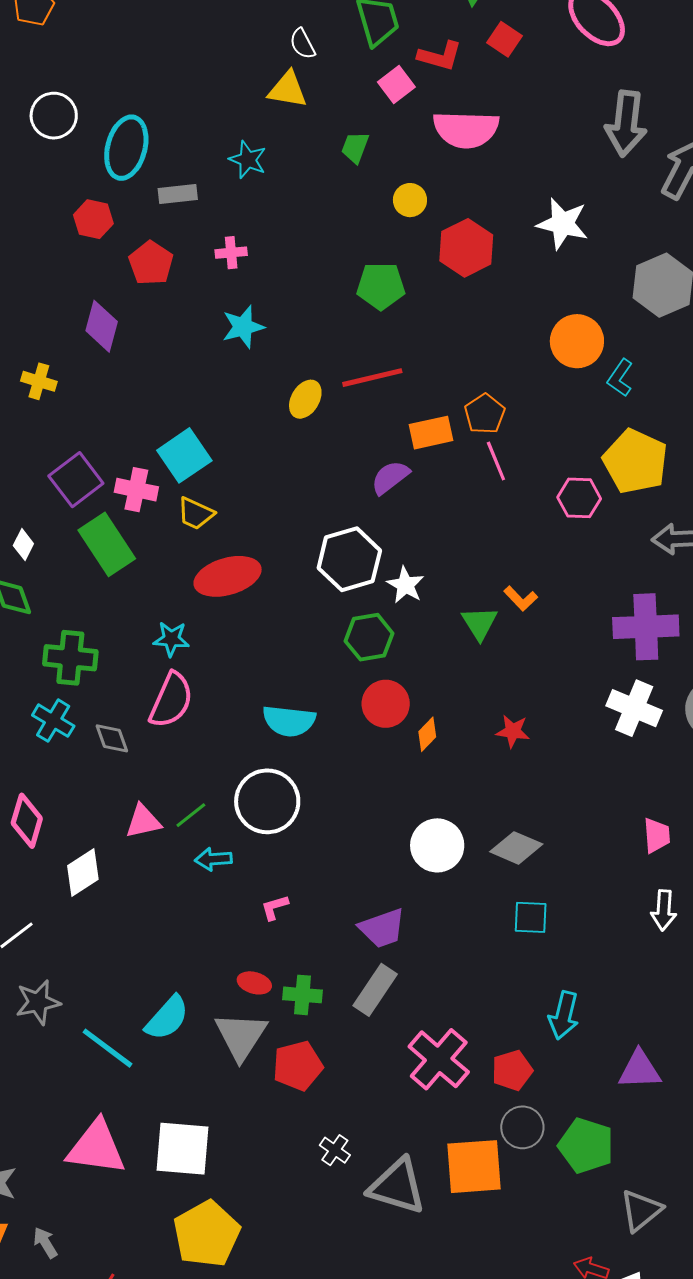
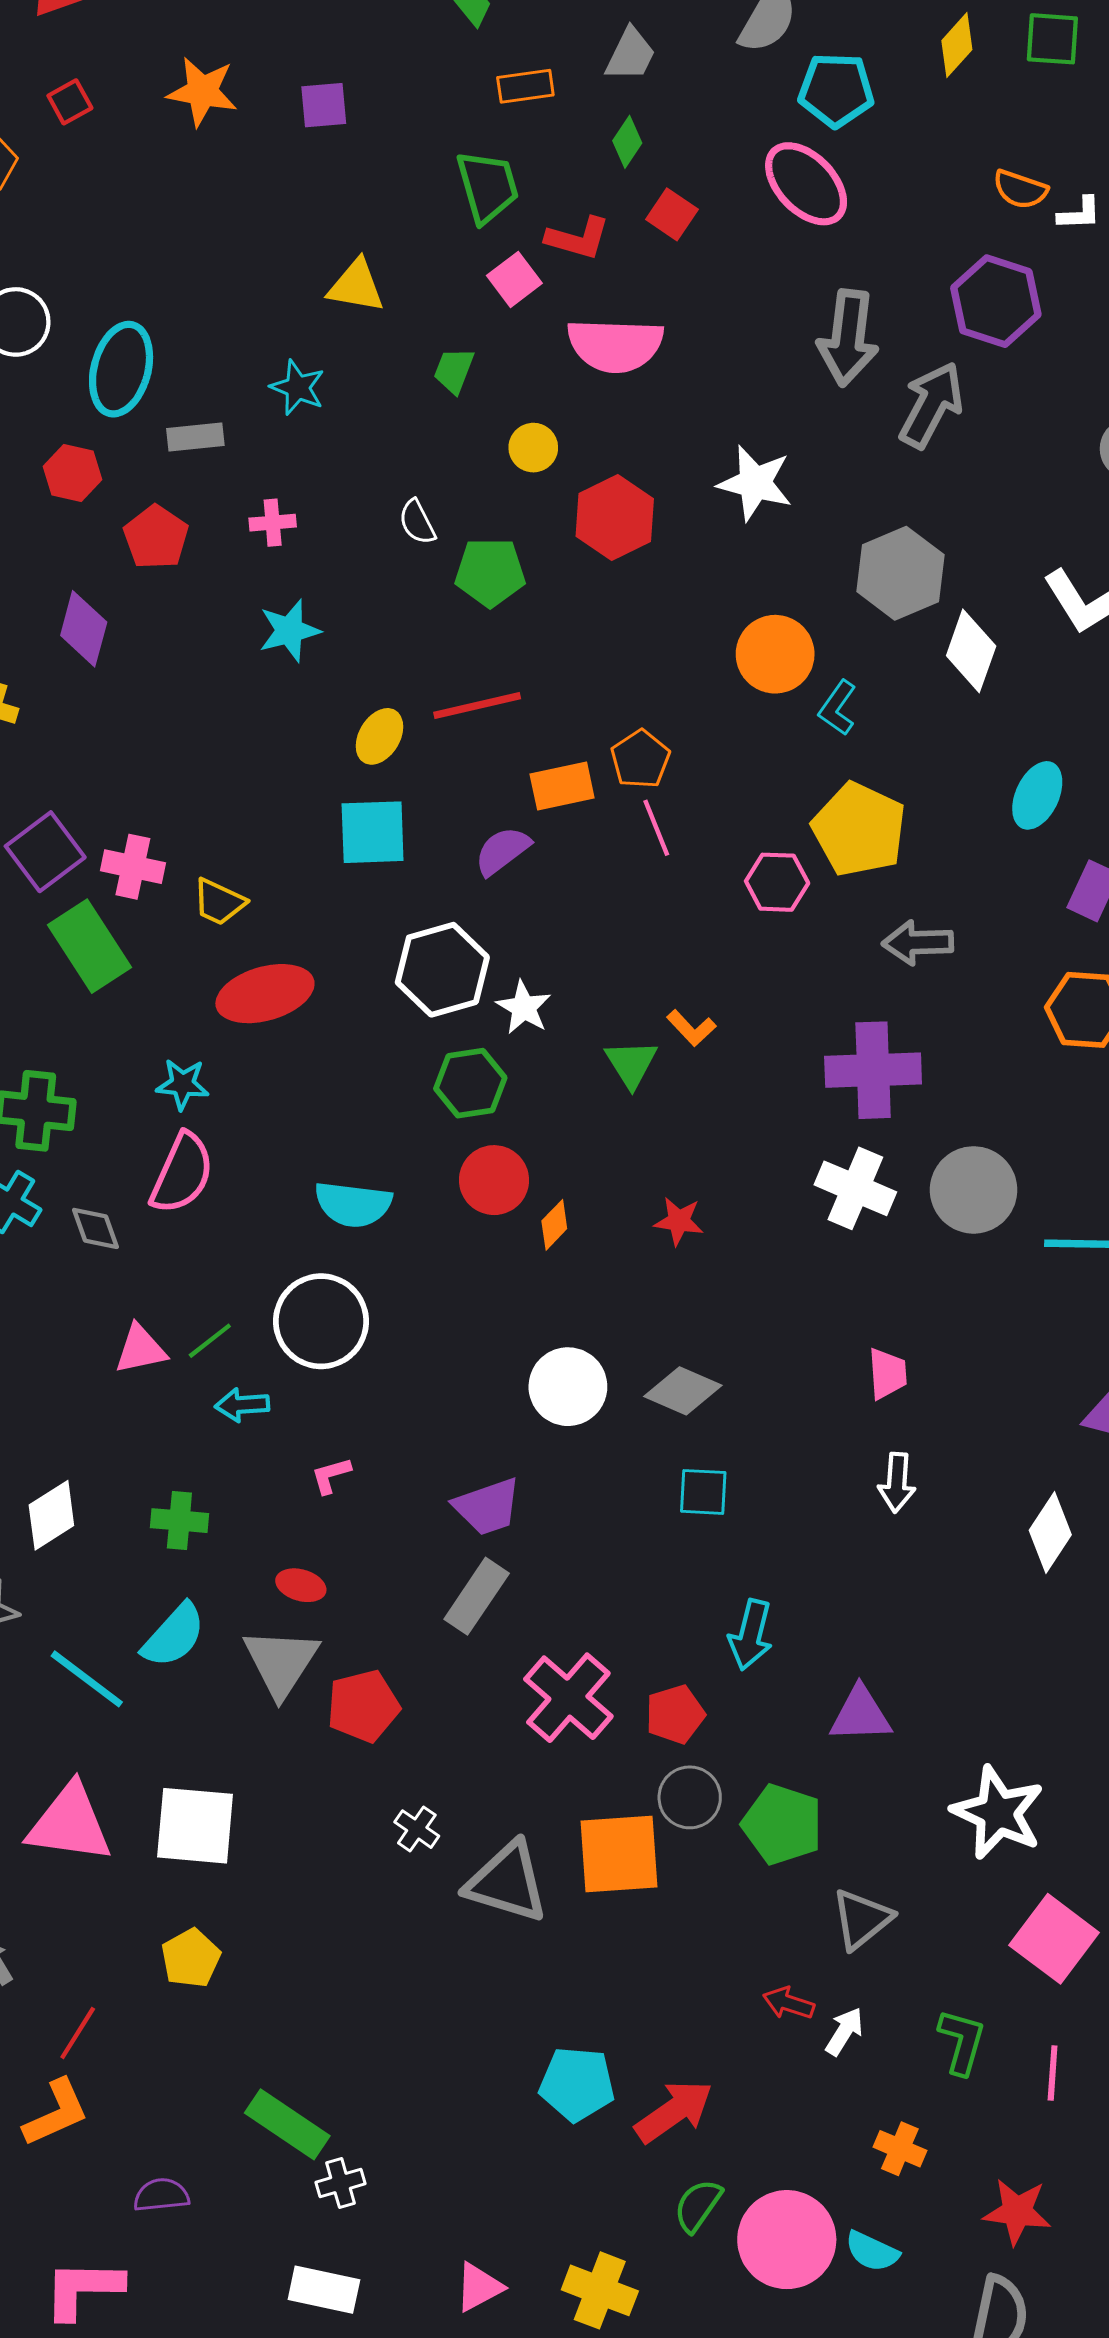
white semicircle: (302, 44) -> (417, 522), moved
cyan square: (184, 455) -> (373, 832), moved, turned 32
white diamond: (83, 873) -> (51, 1515), moved
green cross: (302, 995) -> (179, 1521), moved
yellow pentagon: (207, 1234) -> (191, 1958), moved, size x0.6

